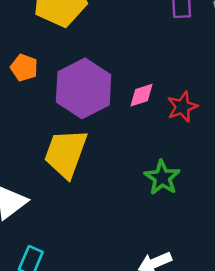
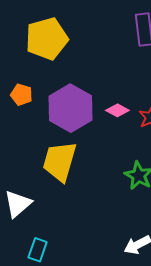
pink diamond: (141, 95) -> (117, 110), turned 50

